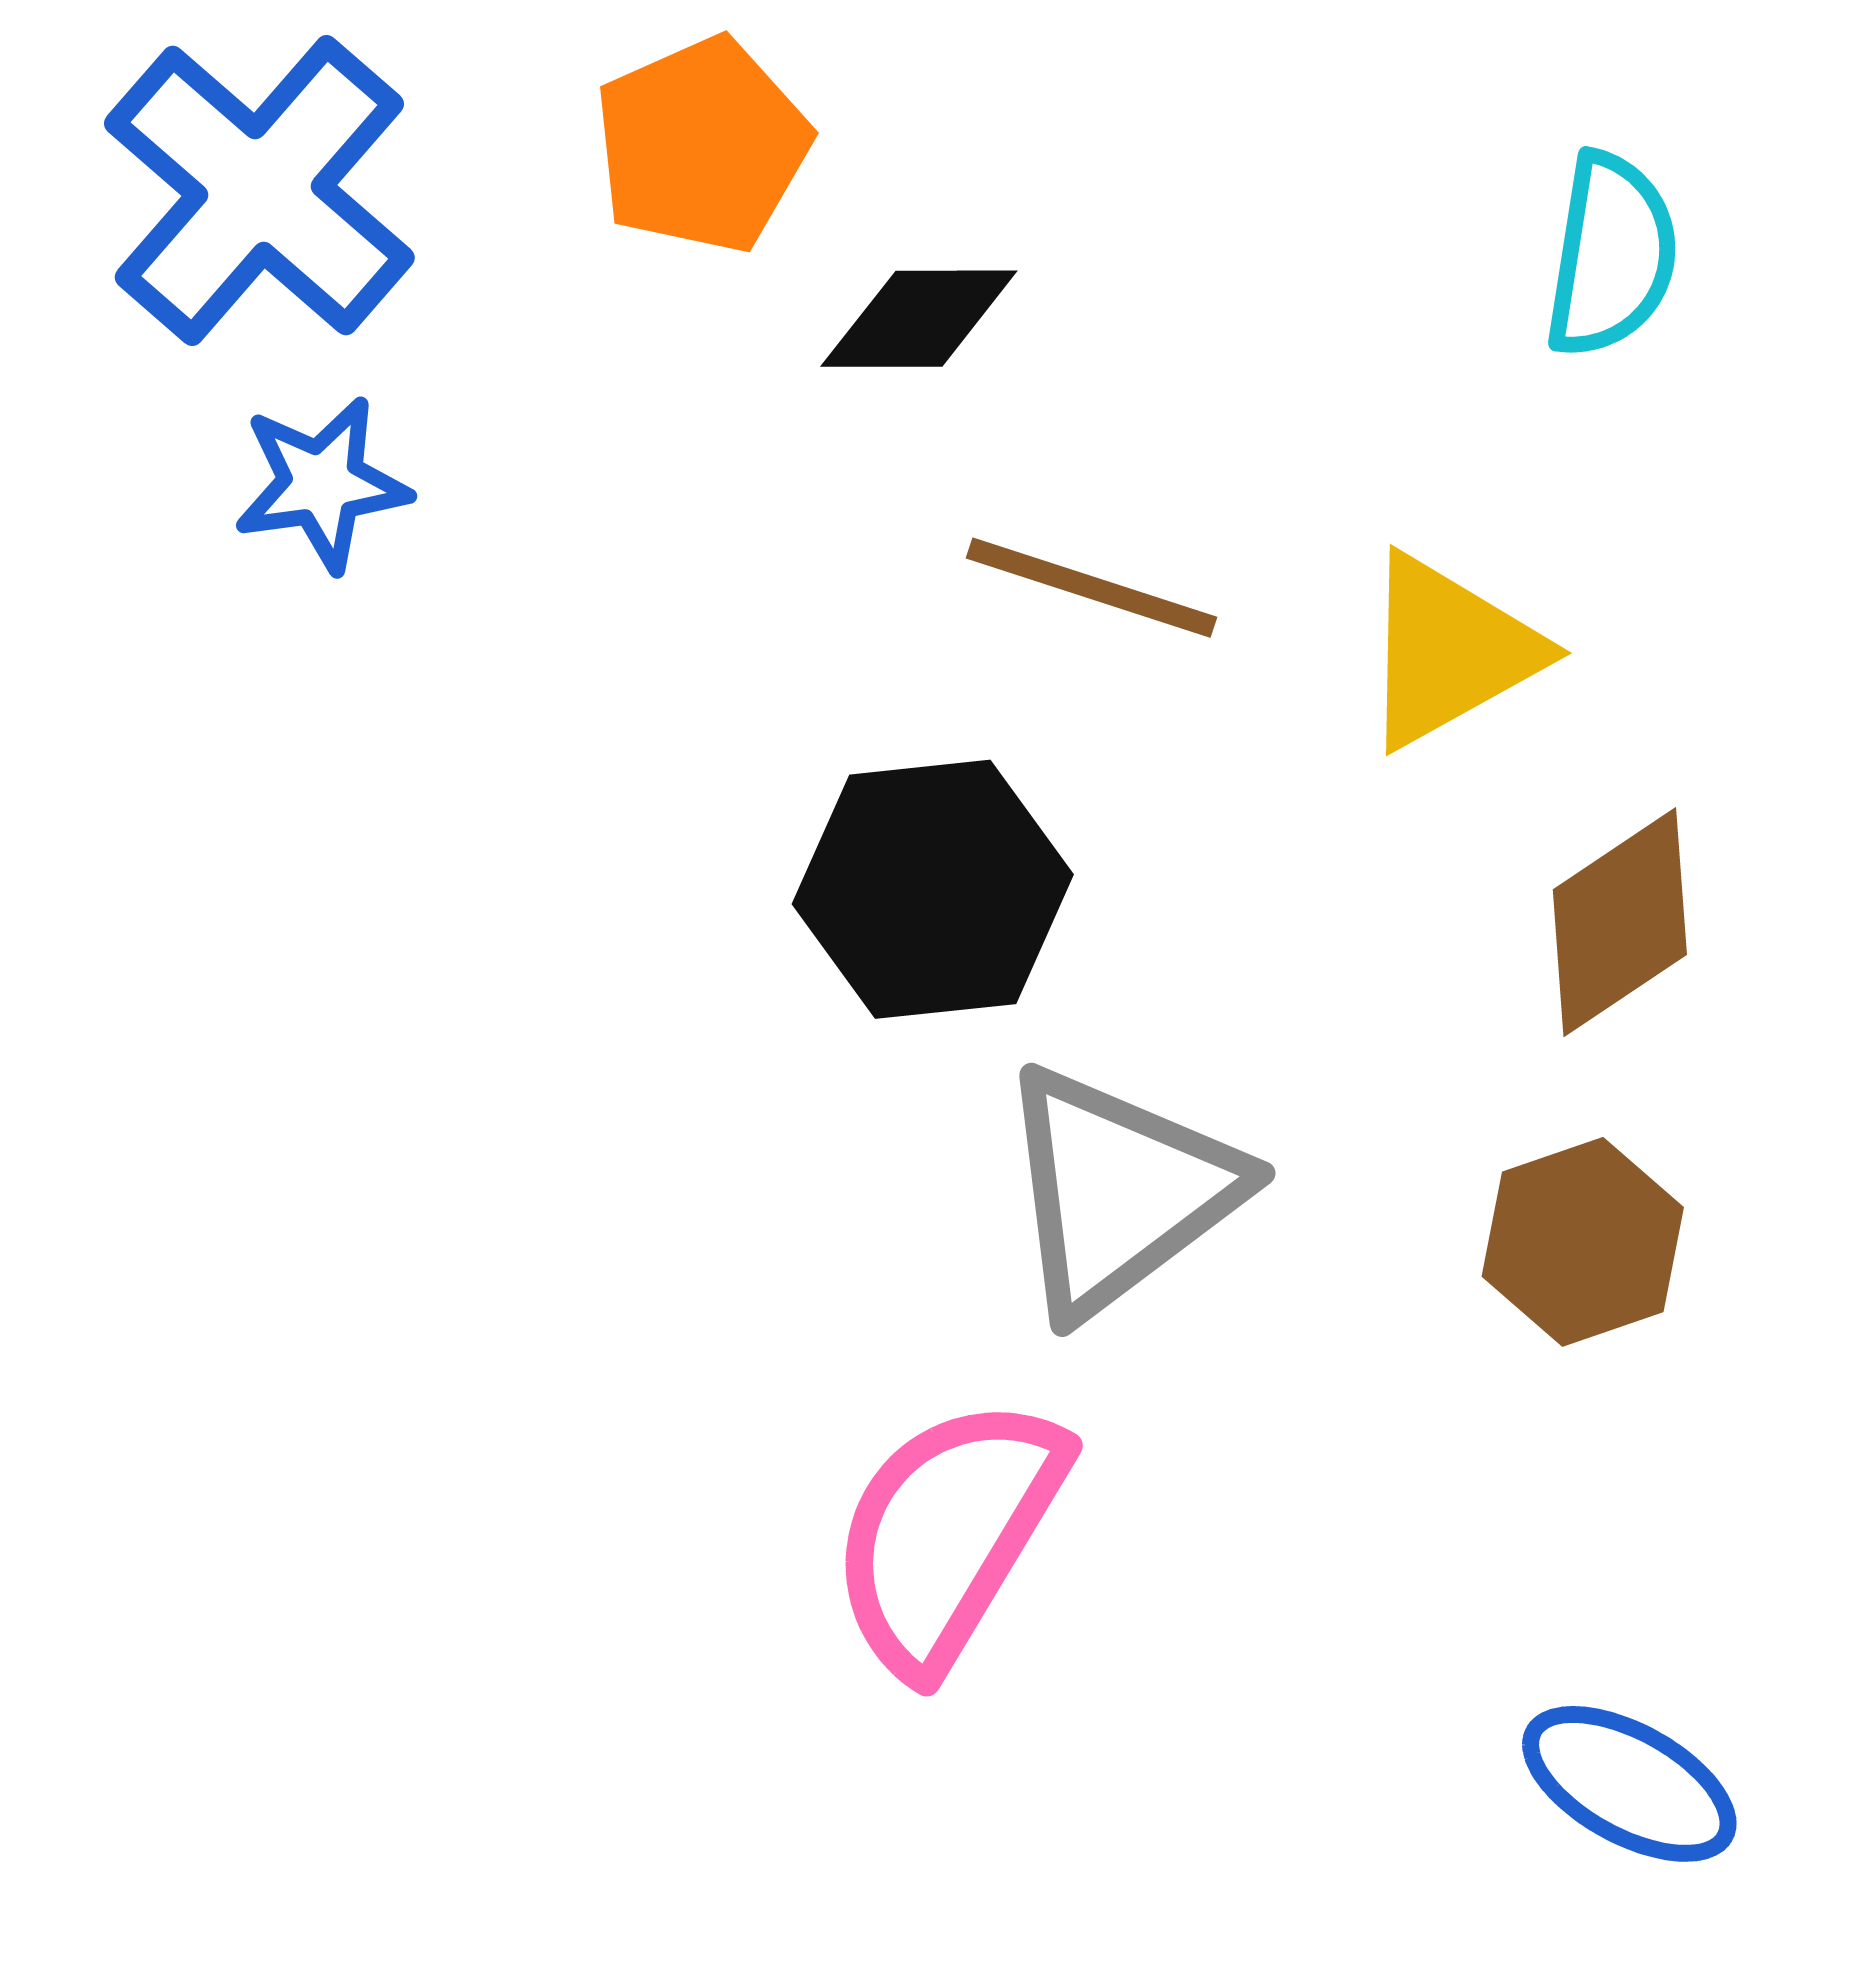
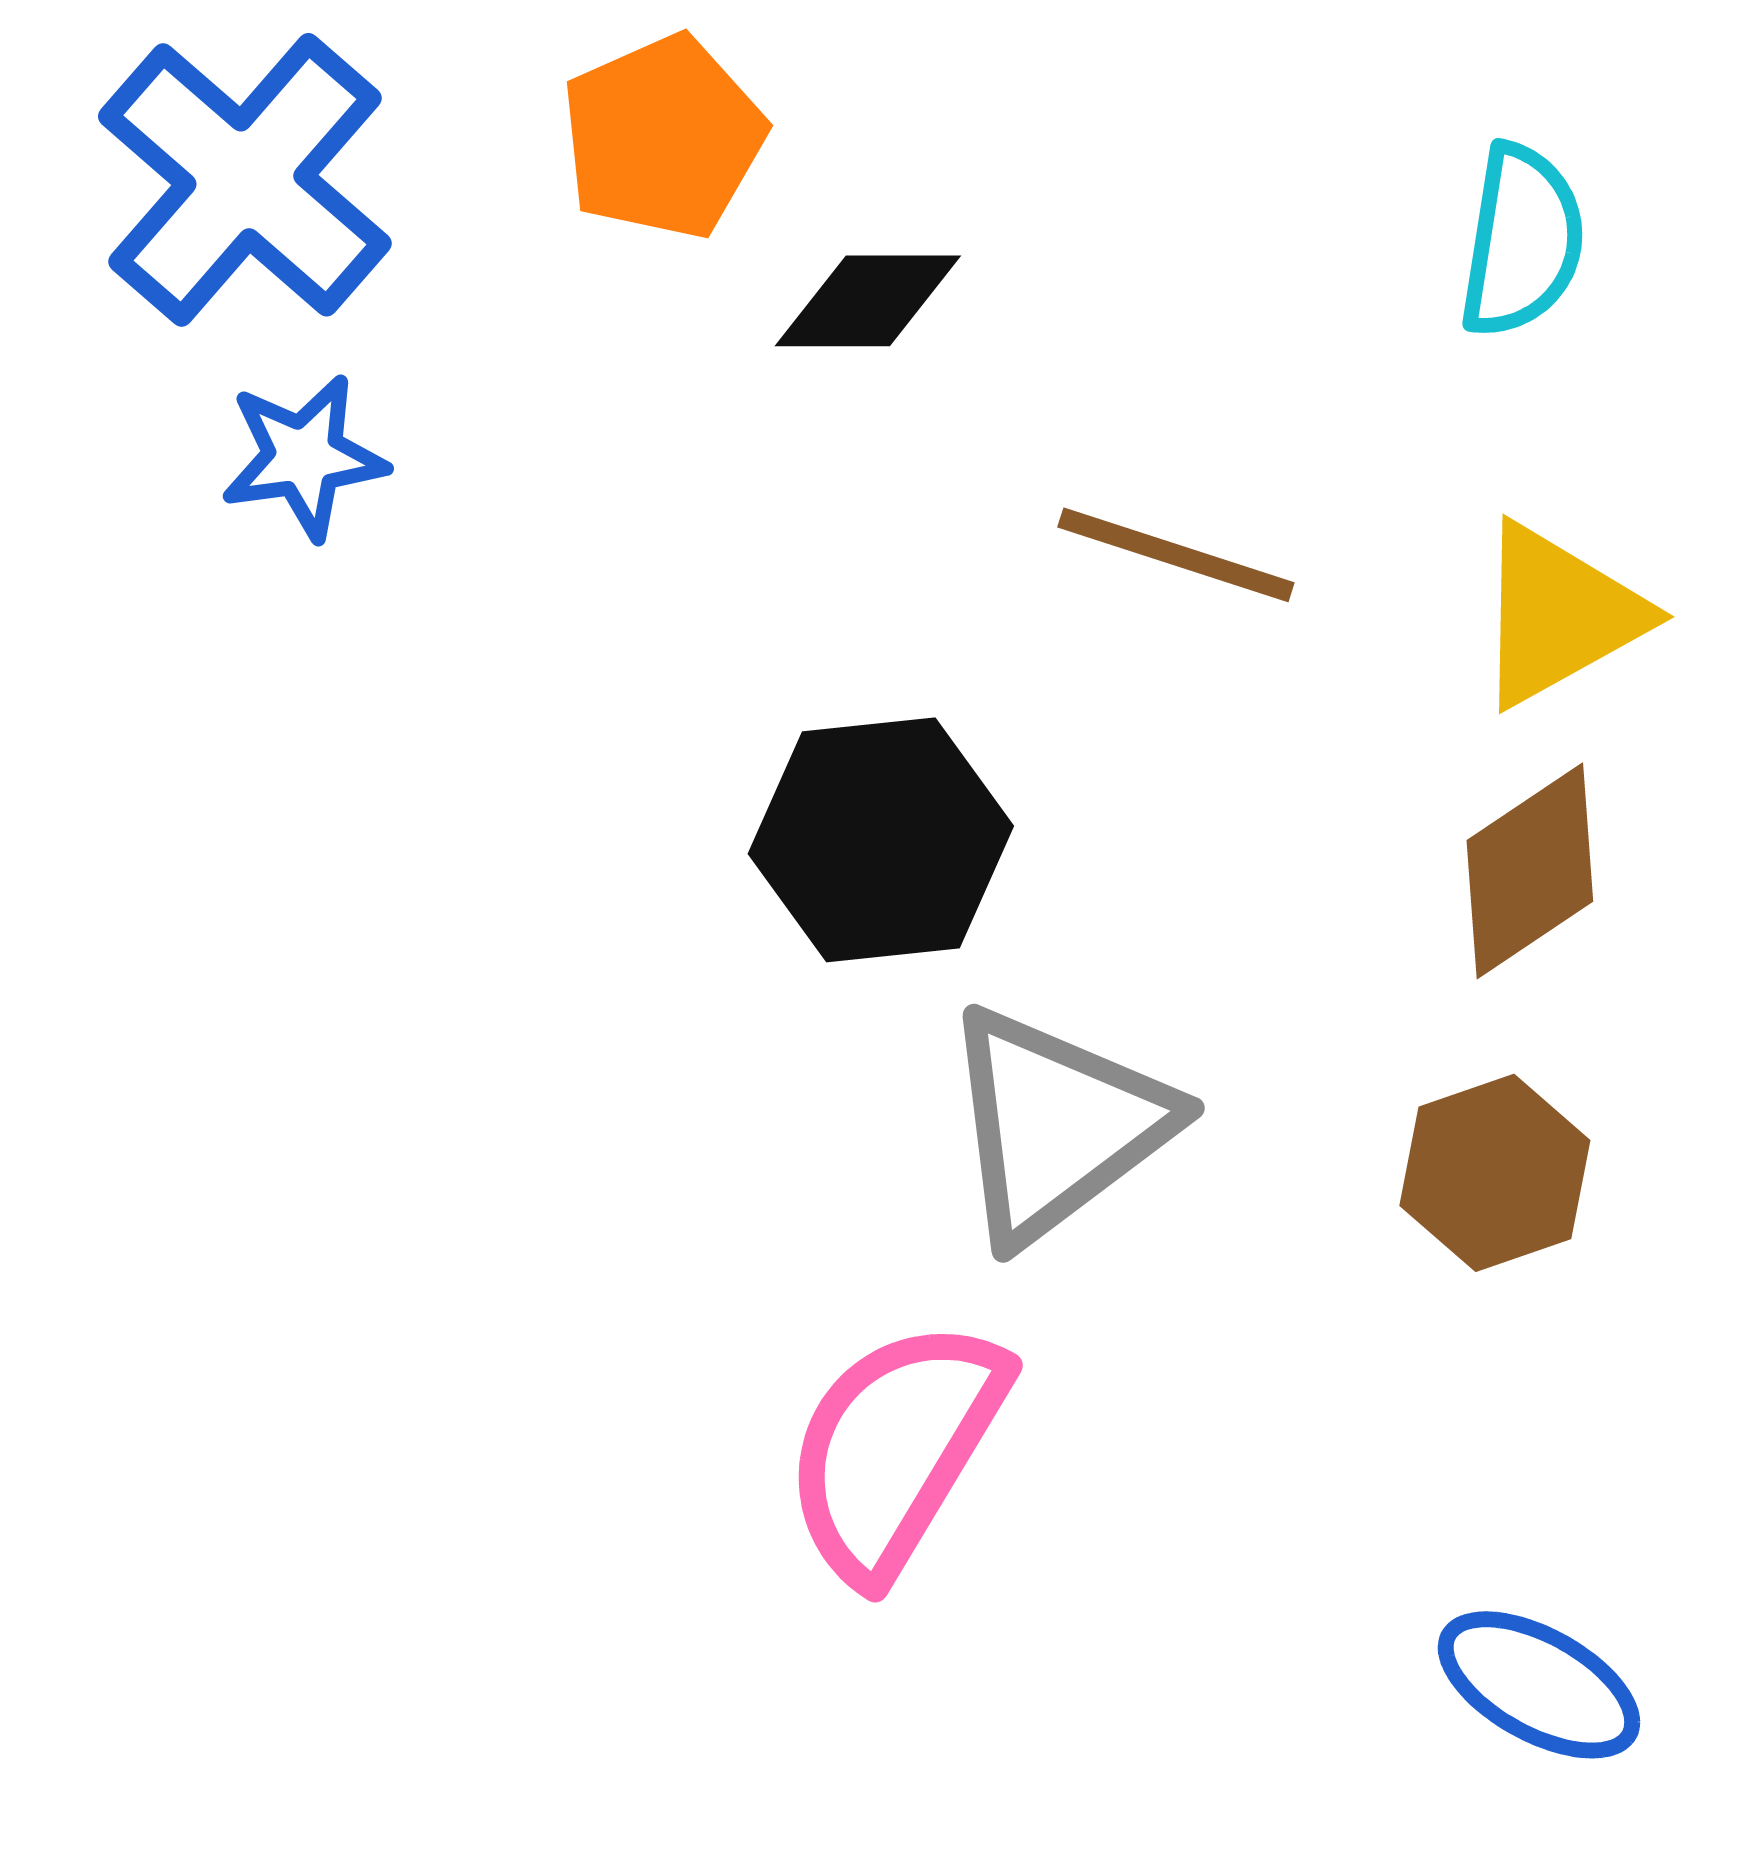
brown line: (1092, 588) -> (1176, 555), moved
yellow triangle: (1449, 651) -> (1559, 615), moved

